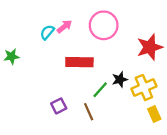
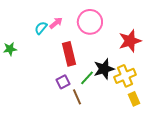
red rectangle: (79, 62) -> (69, 54), turned 75
black star: (120, 79) -> (104, 69), size x1.5
purple square: (59, 106) -> (63, 82), moved

